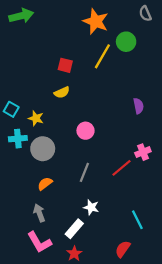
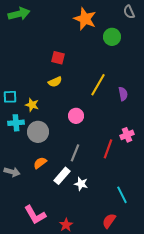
yellow line: (102, 56) -> (98, 85), moved
cyan square: (11, 109) -> (10, 97), turned -32
red line: (122, 168) -> (108, 149), turned -30
gray arrow: (39, 213) -> (12, 172), moved, turned 126
white rectangle: (74, 229) -> (62, 176), moved

